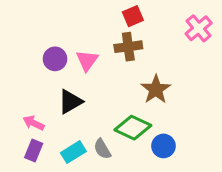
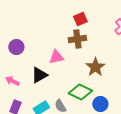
purple circle: (55, 59) -> (16, 47), moved
pink triangle: (87, 60) -> (56, 57), moved, turned 42
pink arrow: (34, 123) -> (12, 81), moved

